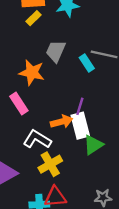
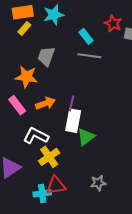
cyan rectangle: (87, 63) -> (86, 36), moved
orange arrow: (62, 122) -> (45, 103), moved
white rectangle: (80, 126) -> (73, 121), turned 30

